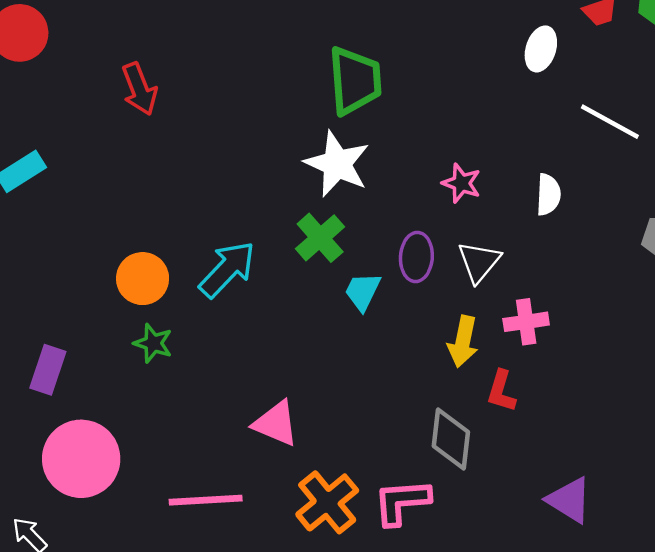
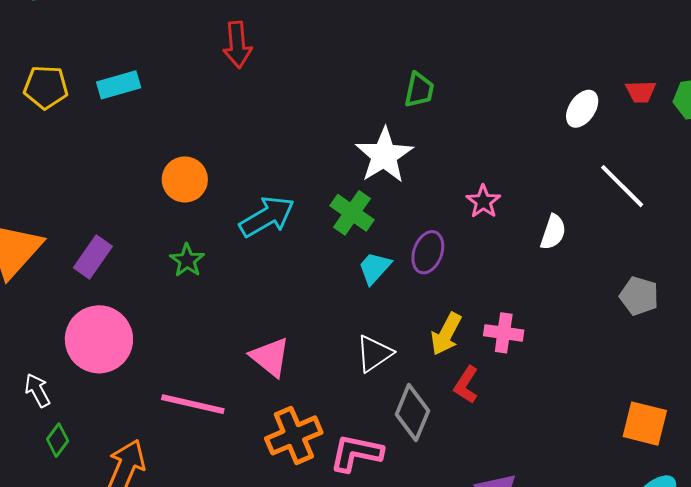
green trapezoid: (355, 81) -> (419, 90), size x0.6
green cross: (320, 238) -> (352, 213), turned -30
white triangle: (479, 262) -> (374, 354), moved
orange circle: (143, 279) -> (185, 179), moved

